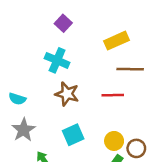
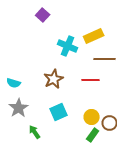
purple square: (63, 23) -> (43, 15), moved
cyan cross: (57, 60) -> (68, 46), moved
brown star: (67, 94) -> (54, 79), turned 30

